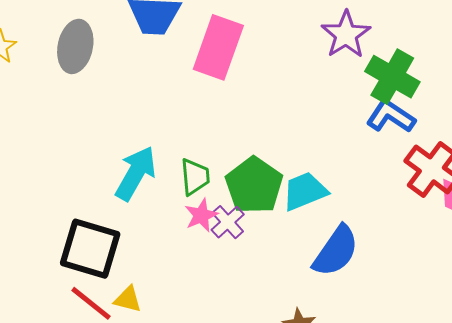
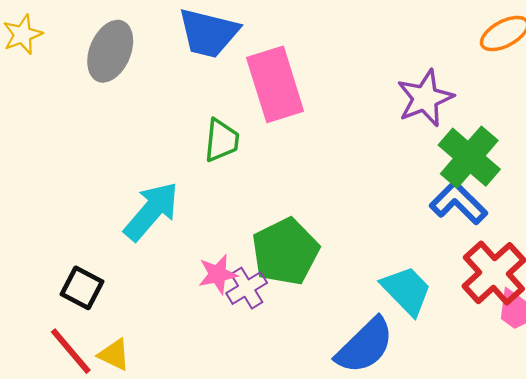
pink rectangle: (218, 47) -> (275, 84), turned -48
green trapezoid: (195, 177) -> (222, 140), moved
cyan trapezoid: (305, 191) -> (406, 290), moved, turned 57
black square: (90, 249) -> (82, 288), size x0.6

